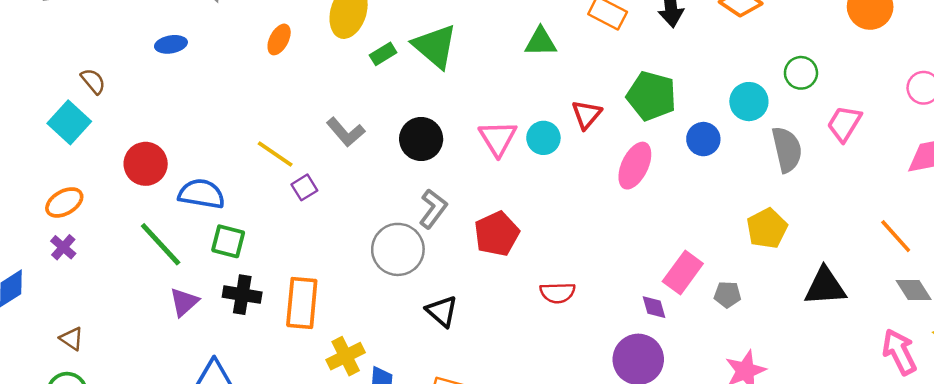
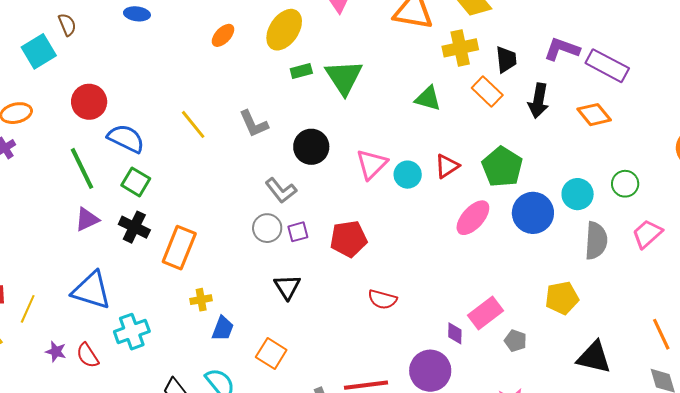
blue circle: (703, 139) -> (533, 213), size x1.5
purple square: (304, 187) -> (298, 232), moved
gray L-shape: (433, 209) -> (281, 190), moved, turned 88
gray circle: (398, 249) -> (267, 228), size x0.7
yellow cross: (346, 356) -> (201, 300), size x0.7

